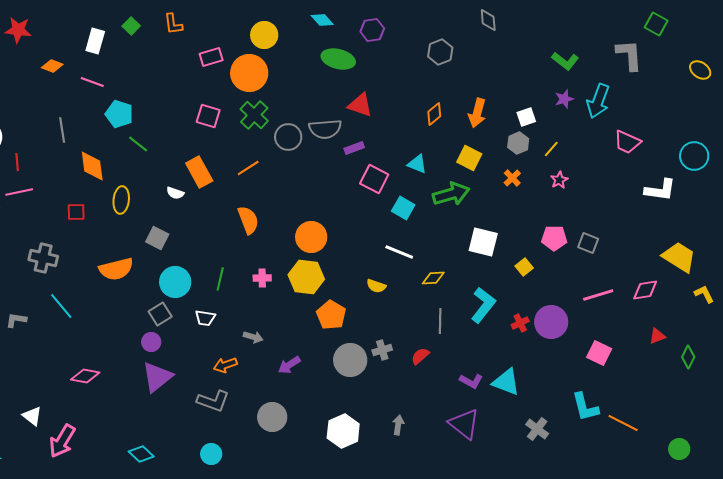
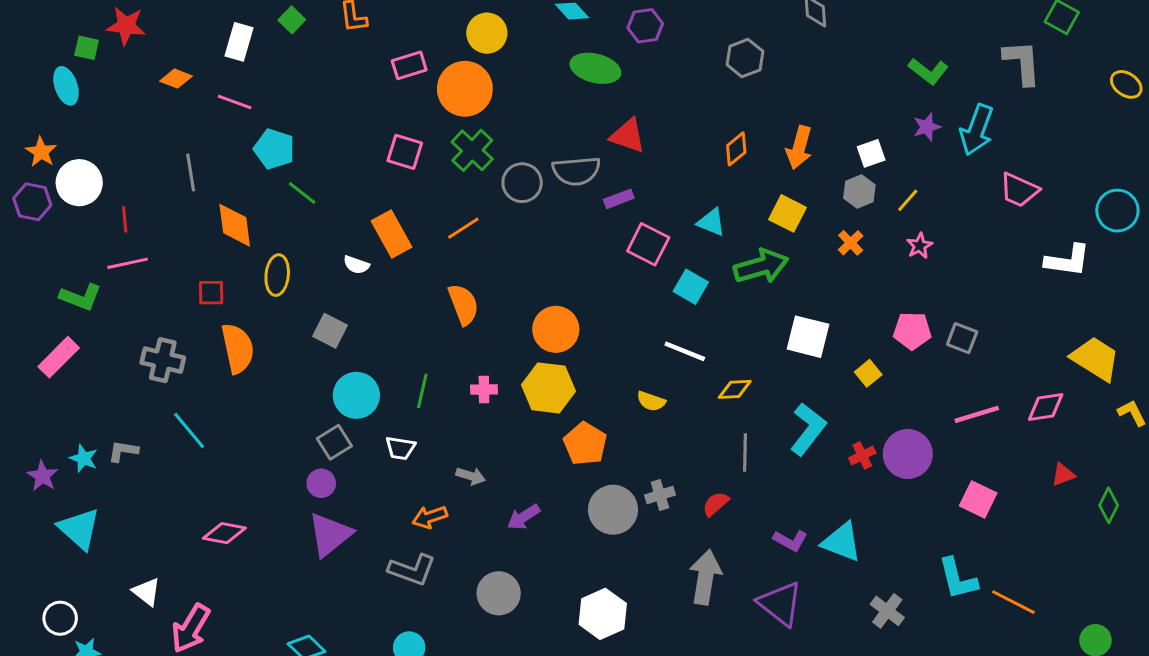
orange semicircle: (116, 269) -> (238, 348), moved, turned -88
gray arrow: (398, 425) -> (705, 577), moved, size x1.8

